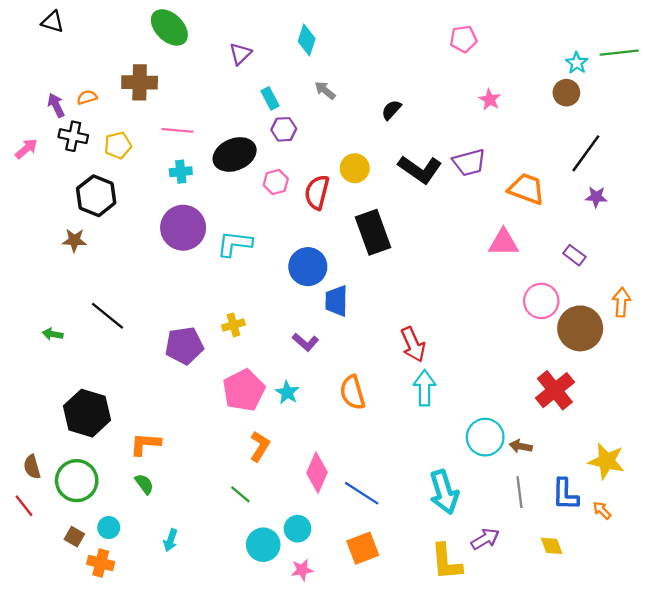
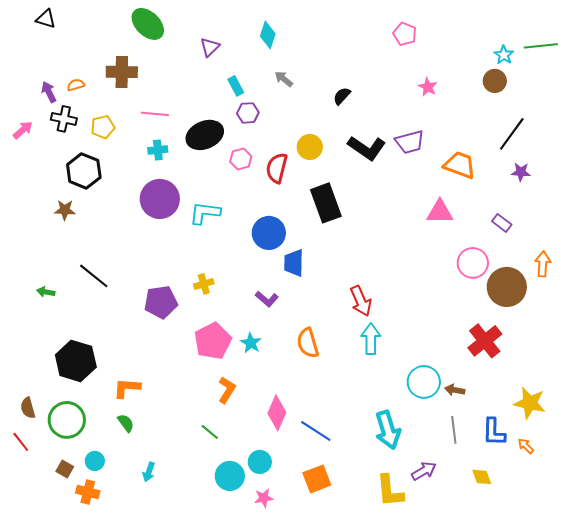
pink pentagon: (463, 39) -> (405, 34), turned 30

